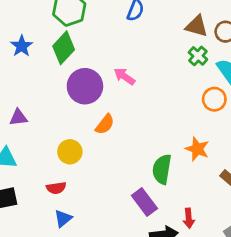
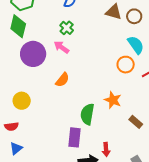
green diamond: (64, 48) -> (18, 26), turned -30
green cross: (198, 56) -> (67, 28), moved
orange semicircle: (105, 124) -> (62, 80), moved
purple rectangle: (144, 202) -> (75, 137), turned 42

